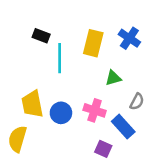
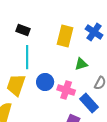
cyan line: (60, 58) -> (27, 57), moved
yellow trapezoid: (32, 104) -> (16, 85), turned 30
blue circle: (61, 113) -> (45, 82), moved

